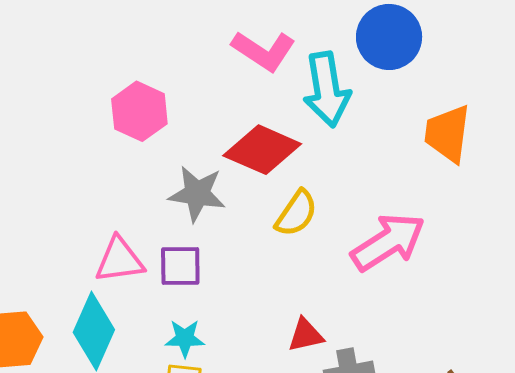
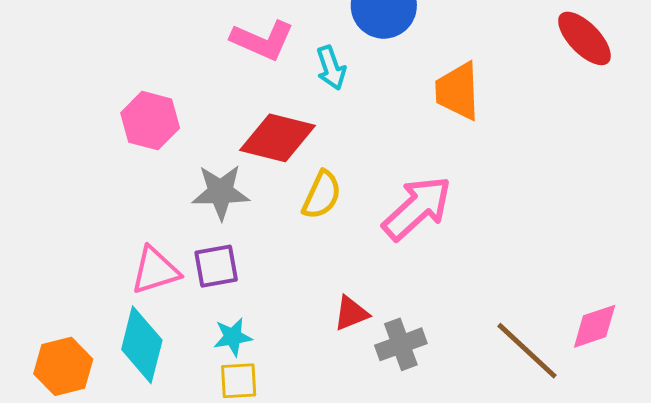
cyan arrow: (327, 89) -> (331, 68), size x0.6

